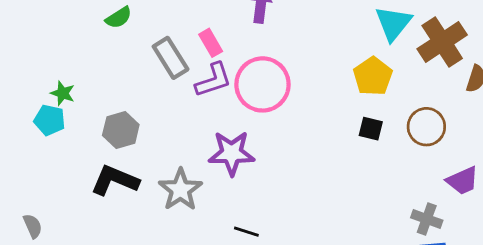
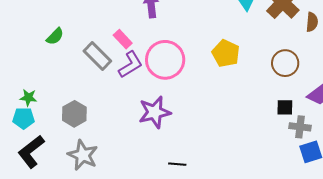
yellow pentagon: (373, 76) -> (226, 53), moved
black square: (371, 129) -> (285, 107), moved
black L-shape: (115, 180) -> (31, 152), moved, turned -48
gray star: (180, 190) -> (83, 155), moved

